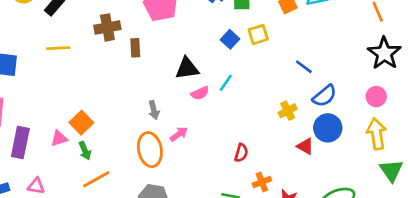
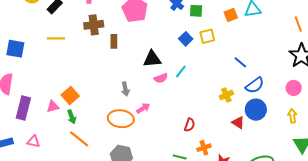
yellow arrow: (376, 134) -> (292, 116), size x0.6
orange ellipse: (150, 150) -> (121, 119), turned -75
orange line: (96, 179) -> (79, 139), turned 65

